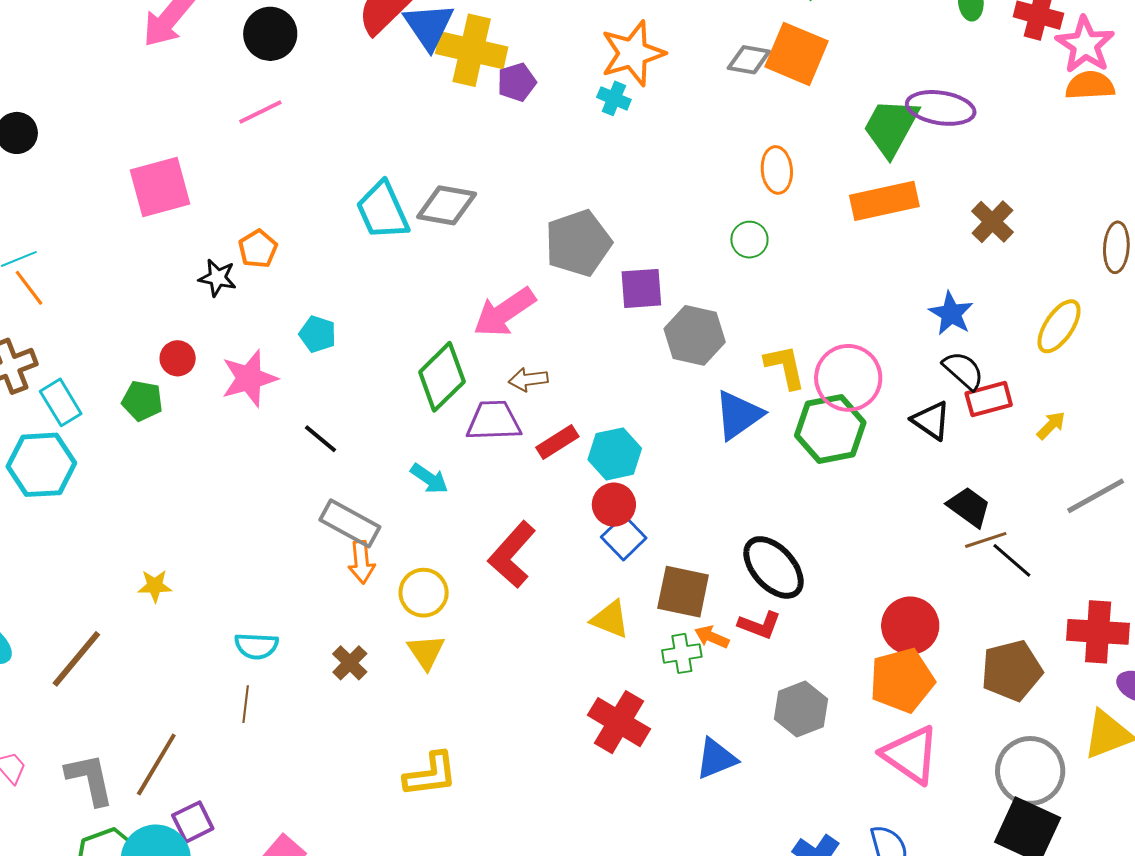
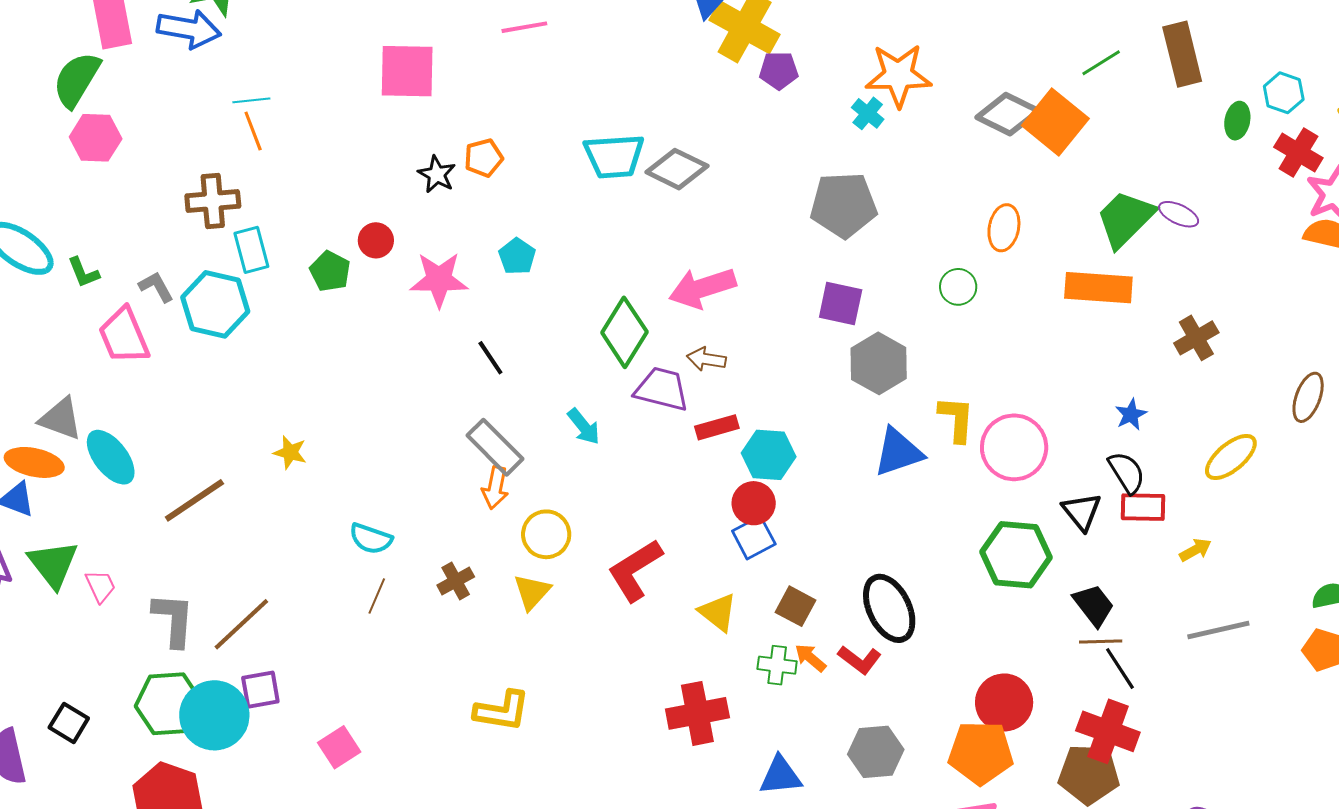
gray diamond: (749, 60) -> (1008, 114), size x1.4
purple ellipse: (941, 108) -> (1179, 214), size x0.6
cyan trapezoid: (383, 211) -> (614, 156), turned -86
gray pentagon: (578, 243) -> (844, 205), moved
blue star: (951, 314) -> (1131, 414), size x0.7
green diamond: (442, 377) -> (624, 332), turned -30
green hexagon: (830, 429) -> (1016, 555), moved
red L-shape: (512, 555) -> (635, 570), moved
brown square: (683, 592) -> (796, 606), size x0.7
red cross: (1098, 632) -> (1108, 731), moved
brown line: (246, 704) -> (377, 596), moved
red cross: (619, 722) -> (697, 713), turned 32

